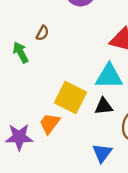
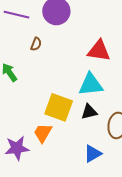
brown semicircle: (42, 33) -> (36, 44), moved
blue triangle: (102, 153) -> (93, 154), turned 30

